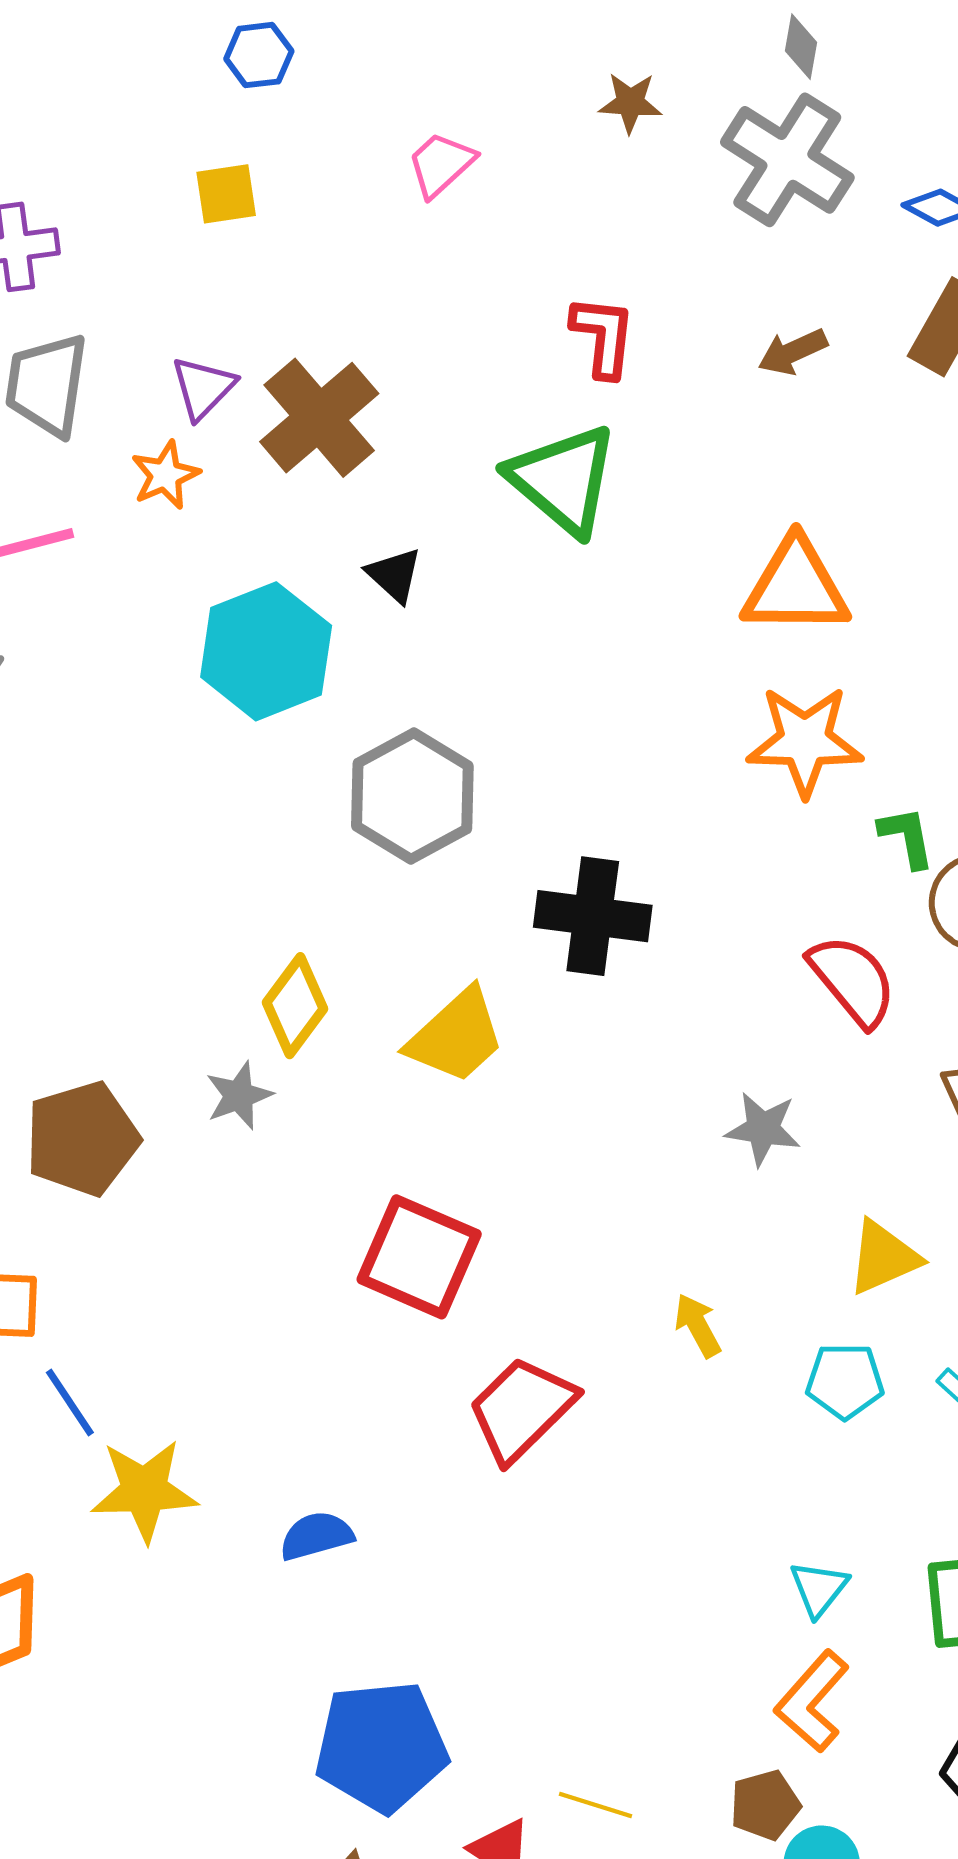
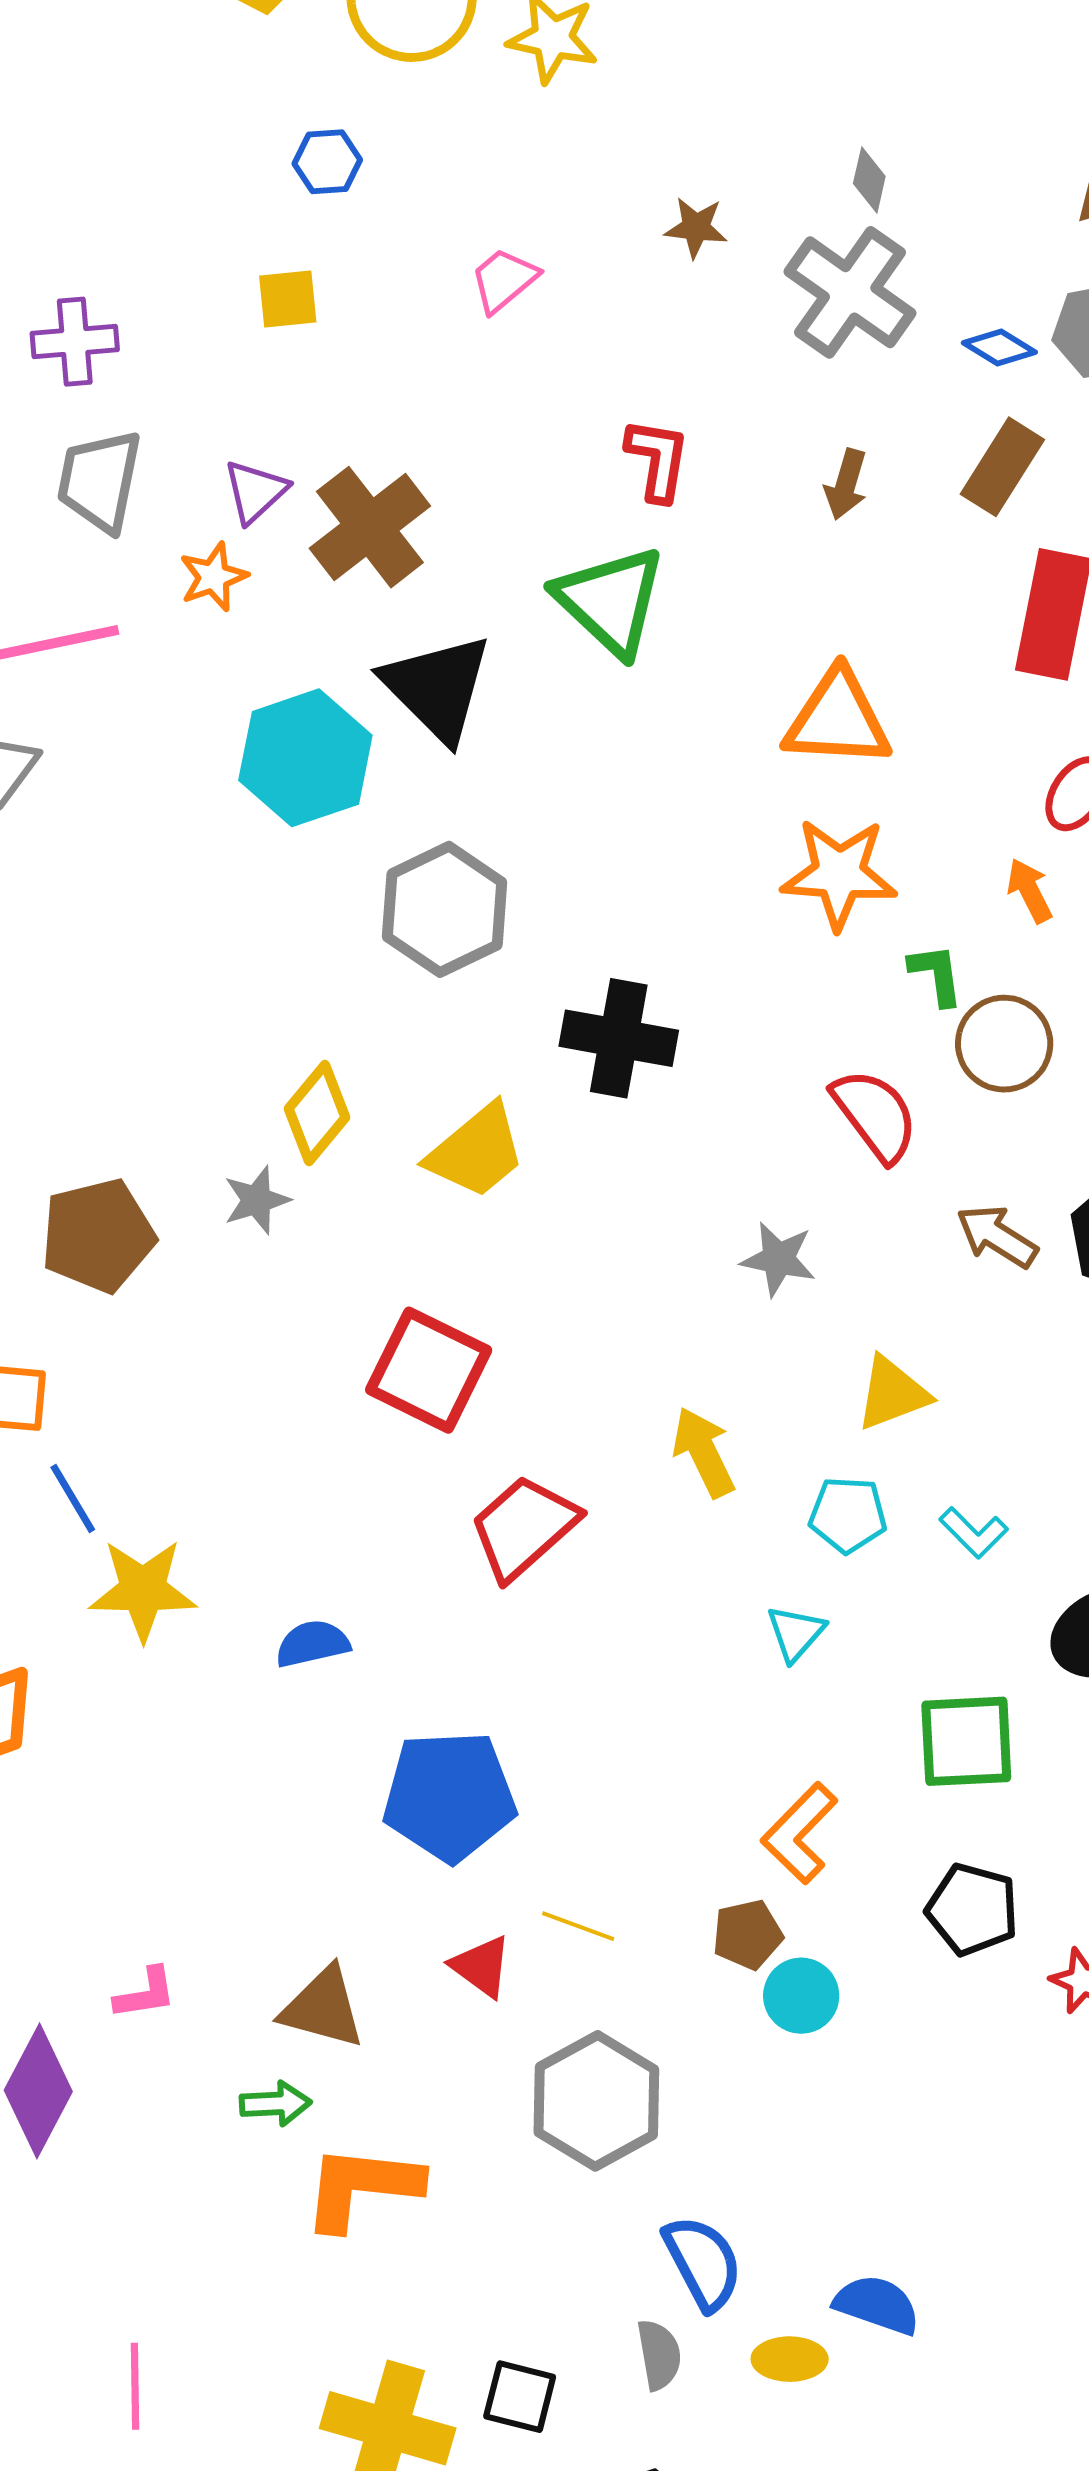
brown arrow: (793, 352) -> (846, 484), turned -52
black triangle: (394, 575) -> (437, 688), size x2.0
yellow arrow: (698, 1325) -> (704, 1452), size x1.4
cyan triangle: (819, 1589) -> (796, 1633), moved
blue pentagon: (381, 1746) -> (449, 1796), moved

